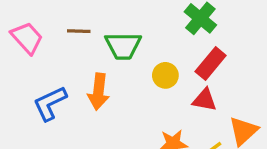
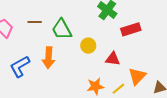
green trapezoid: (123, 46) -> (62, 29), turned 65
red rectangle: (211, 64) -> (131, 29), moved, turned 36

